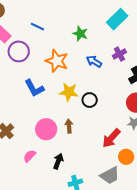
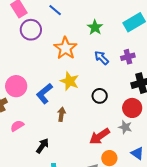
blue L-shape: (34, 88) -> (44, 94), moved, turned 65
black circle: (90, 100) -> (100, 96), moved
pink circle: (46, 129) -> (16, 86), moved
pink semicircle: (30, 156) -> (17, 126), moved

